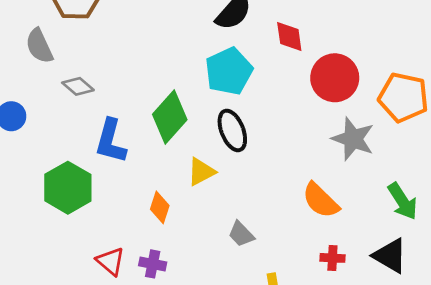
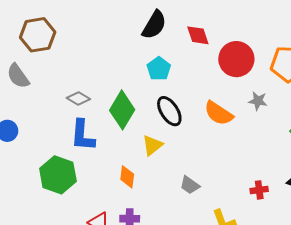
cyan pentagon: (229, 71) -> (159, 69), size x0.7
gray diamond: (78, 86) -> (78, 99), moved
gray star: (353, 139) -> (258, 101), size x0.6
orange semicircle: (321, 200) -> (219, 113), moved

